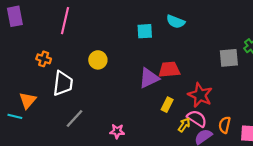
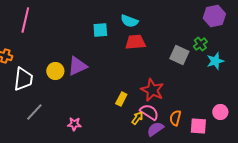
gray square: (229, 58) -> (179, 55), turned 30
yellow circle: (98, 60) -> (55, 71), moved
red trapezoid: (169, 70) -> (135, 42), moved
purple triangle: (149, 78) -> (77, 66), moved

